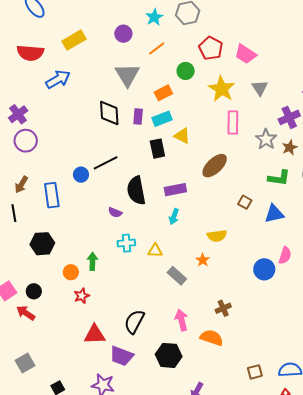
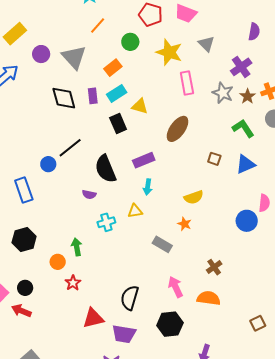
purple circle: (123, 34) -> (41, 54), moved
green L-shape: (279, 178) -> (243, 128), turned -120
yellow triangle: (155, 251) -> (135, 211), moved

